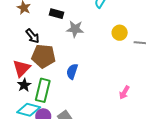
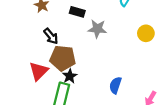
blue semicircle: (72, 71) -> (115, 85), moved
black star: (24, 85) -> (70, 76), moved

